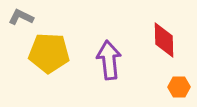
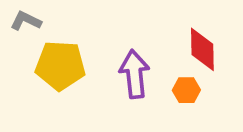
orange hexagon: (179, 87) -> (186, 90), moved

